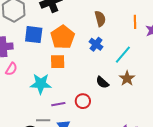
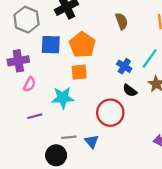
blue cross: (96, 44) -> (124, 66), moved
red circle: (83, 101) -> (110, 113), size x1.6
purple line: (58, 104) -> (35, 116), moved

